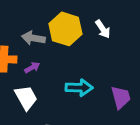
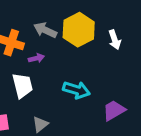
purple trapezoid: (121, 97) -> (114, 110), turned -120

